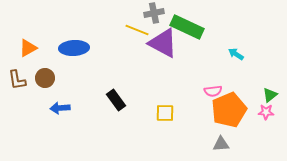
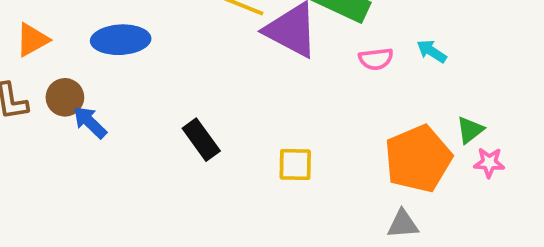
pink semicircle: (213, 91) -> (376, 59), moved
green triangle: (270, 95) -> (470, 130), moved
blue arrow: (60, 108) -> (90, 122), moved, turned 48

